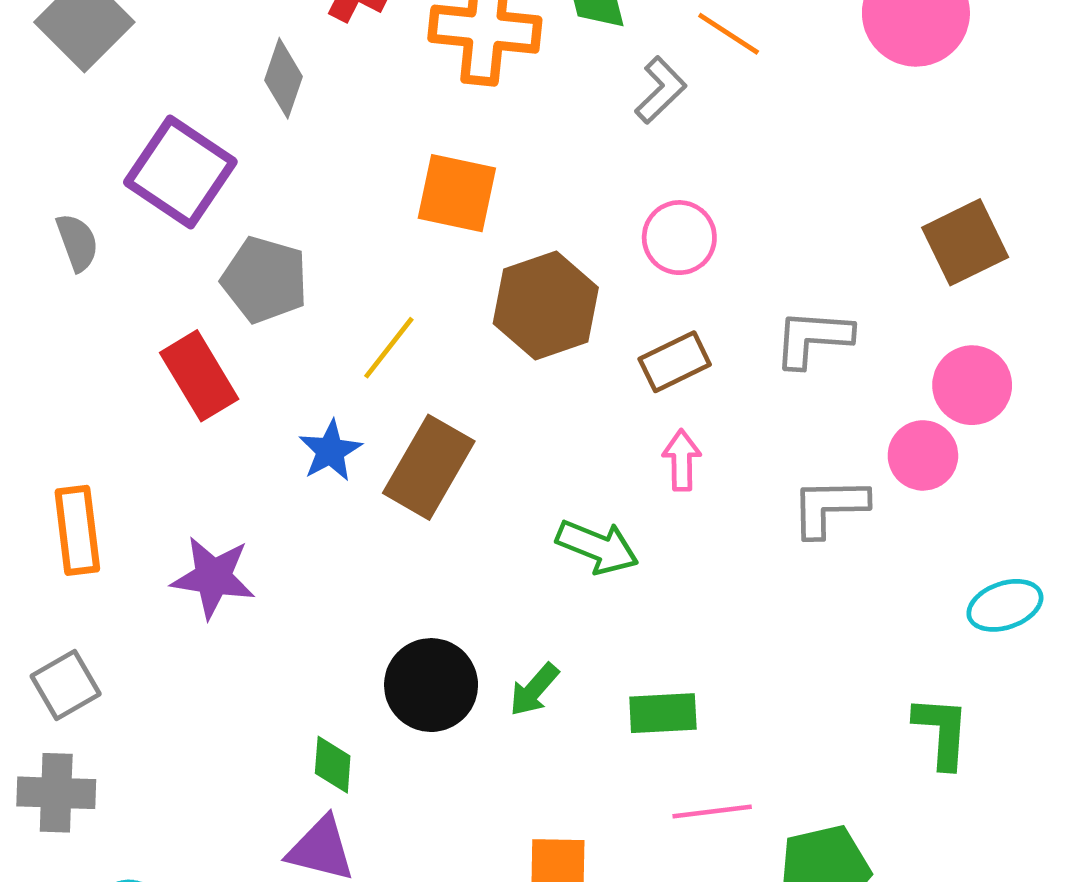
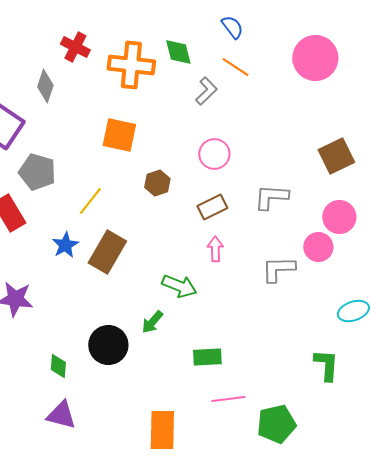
brown hexagon: (546, 306) -> (157, 183), size x0.6
green arrow: (534, 690) -> (152, 322), moved
green diamond: (333, 765) -> (58, 366), moved

